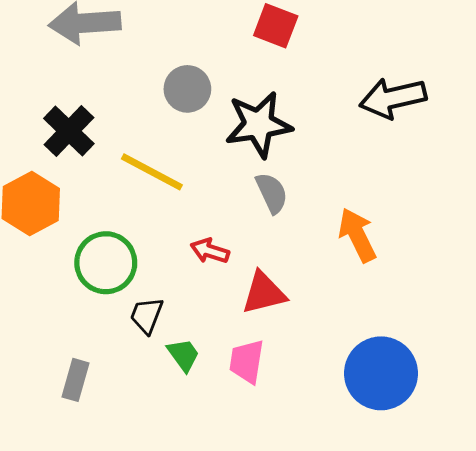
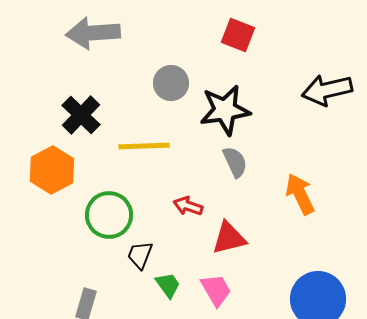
yellow line: (152, 172) -> (144, 146), turned -30
pink trapezoid: (247, 362) -> (216, 290), turned 141

